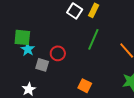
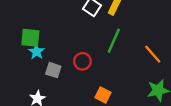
red circle: (58, 53) -> (82, 61), moved

